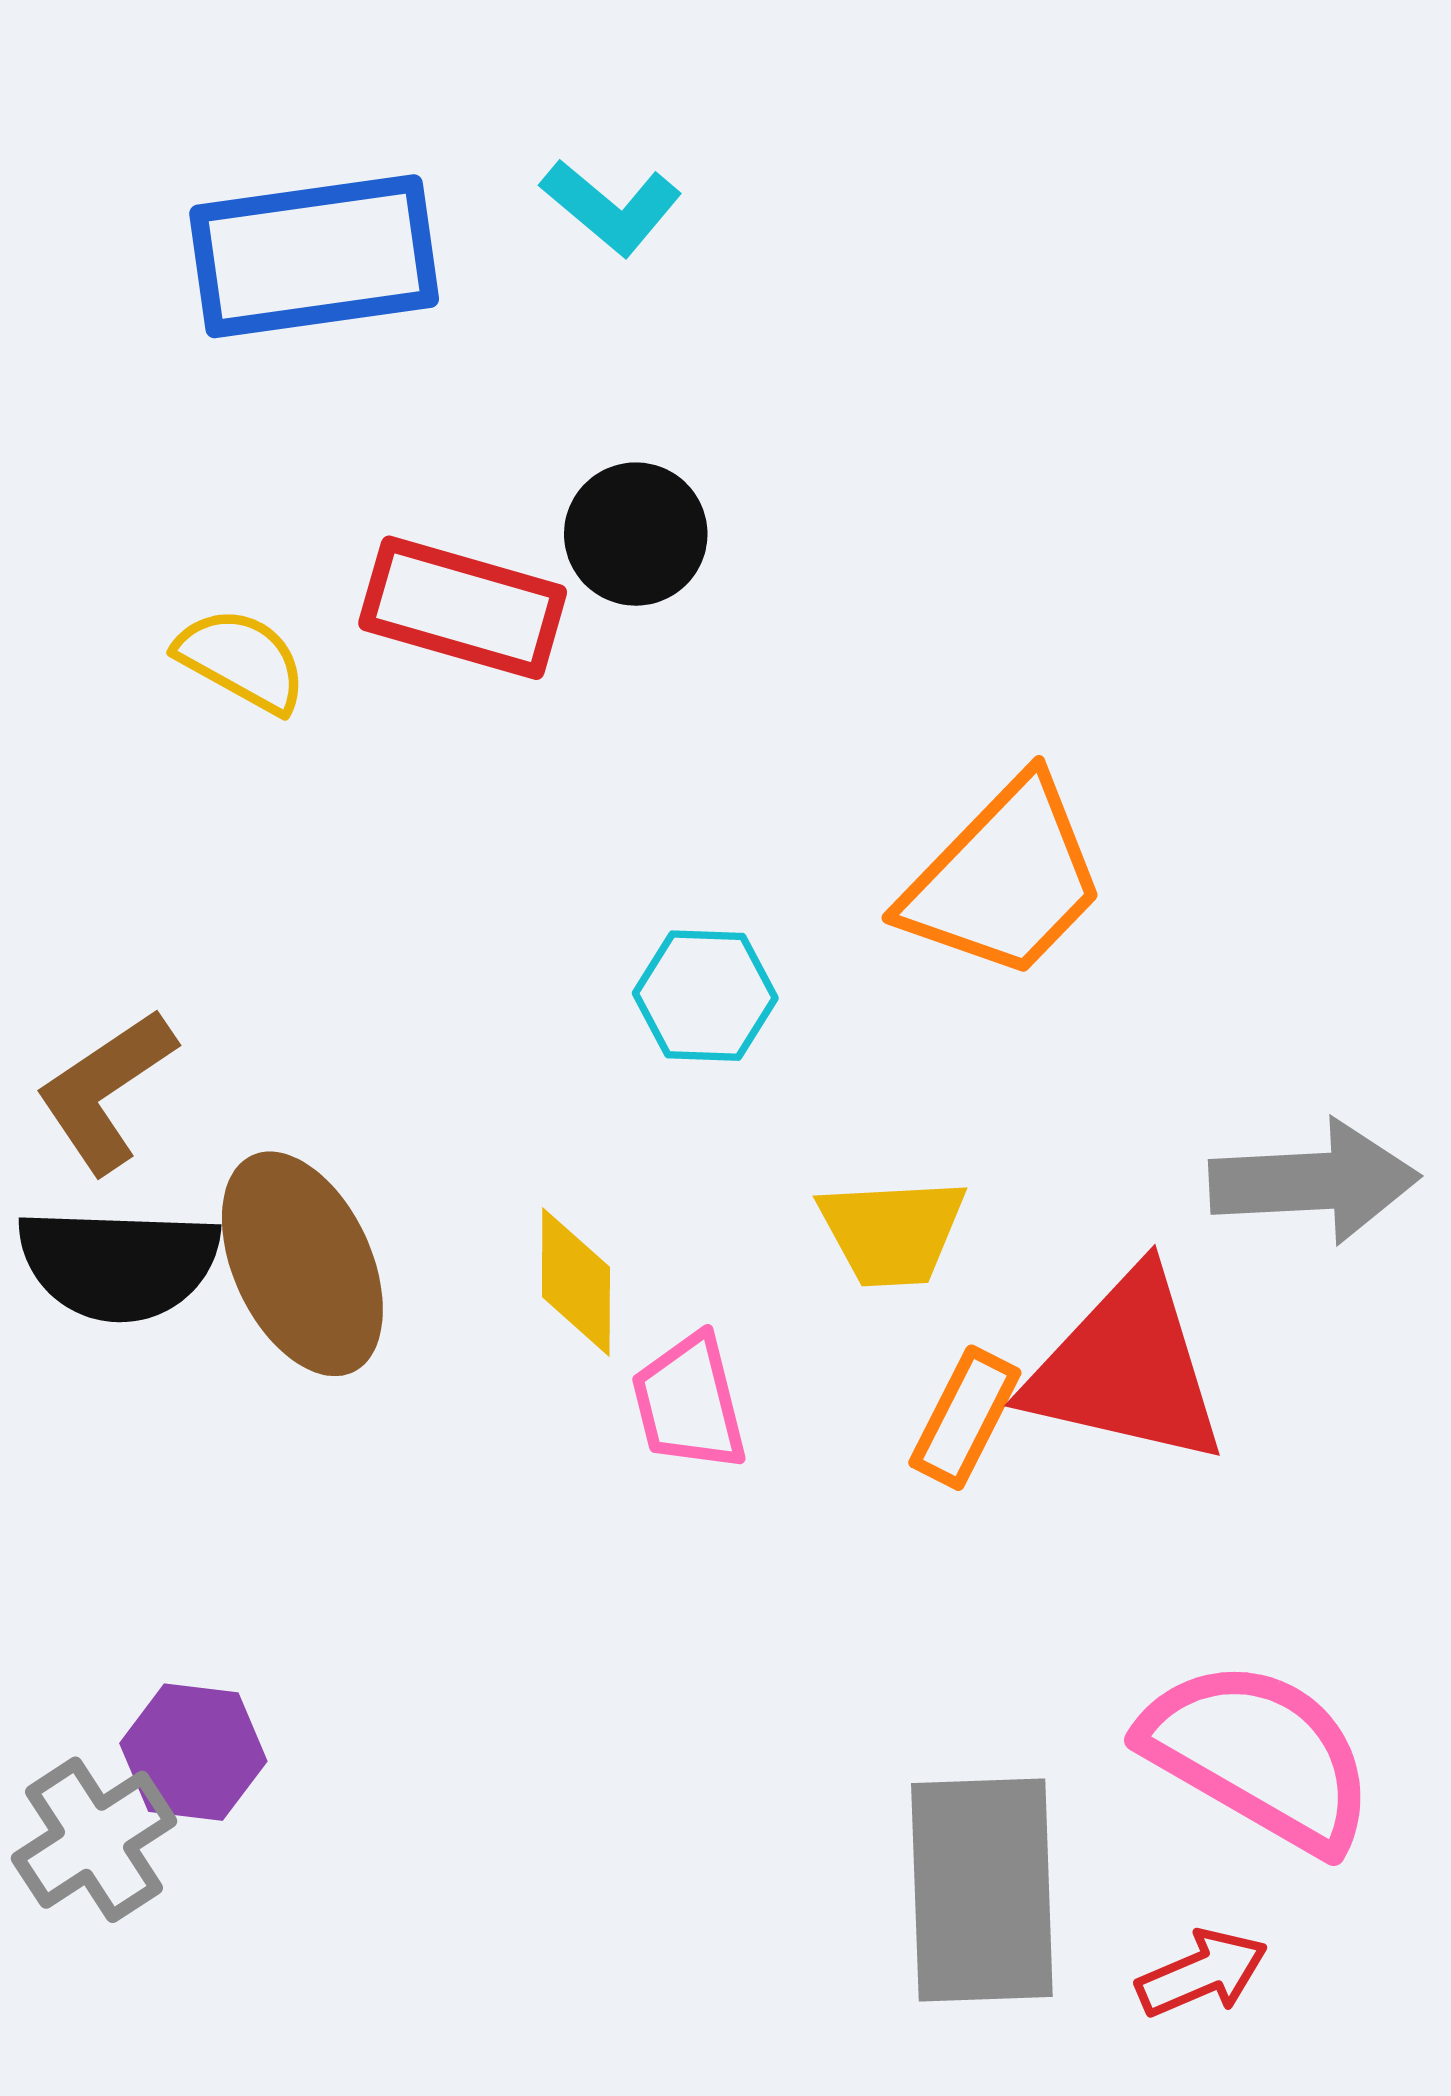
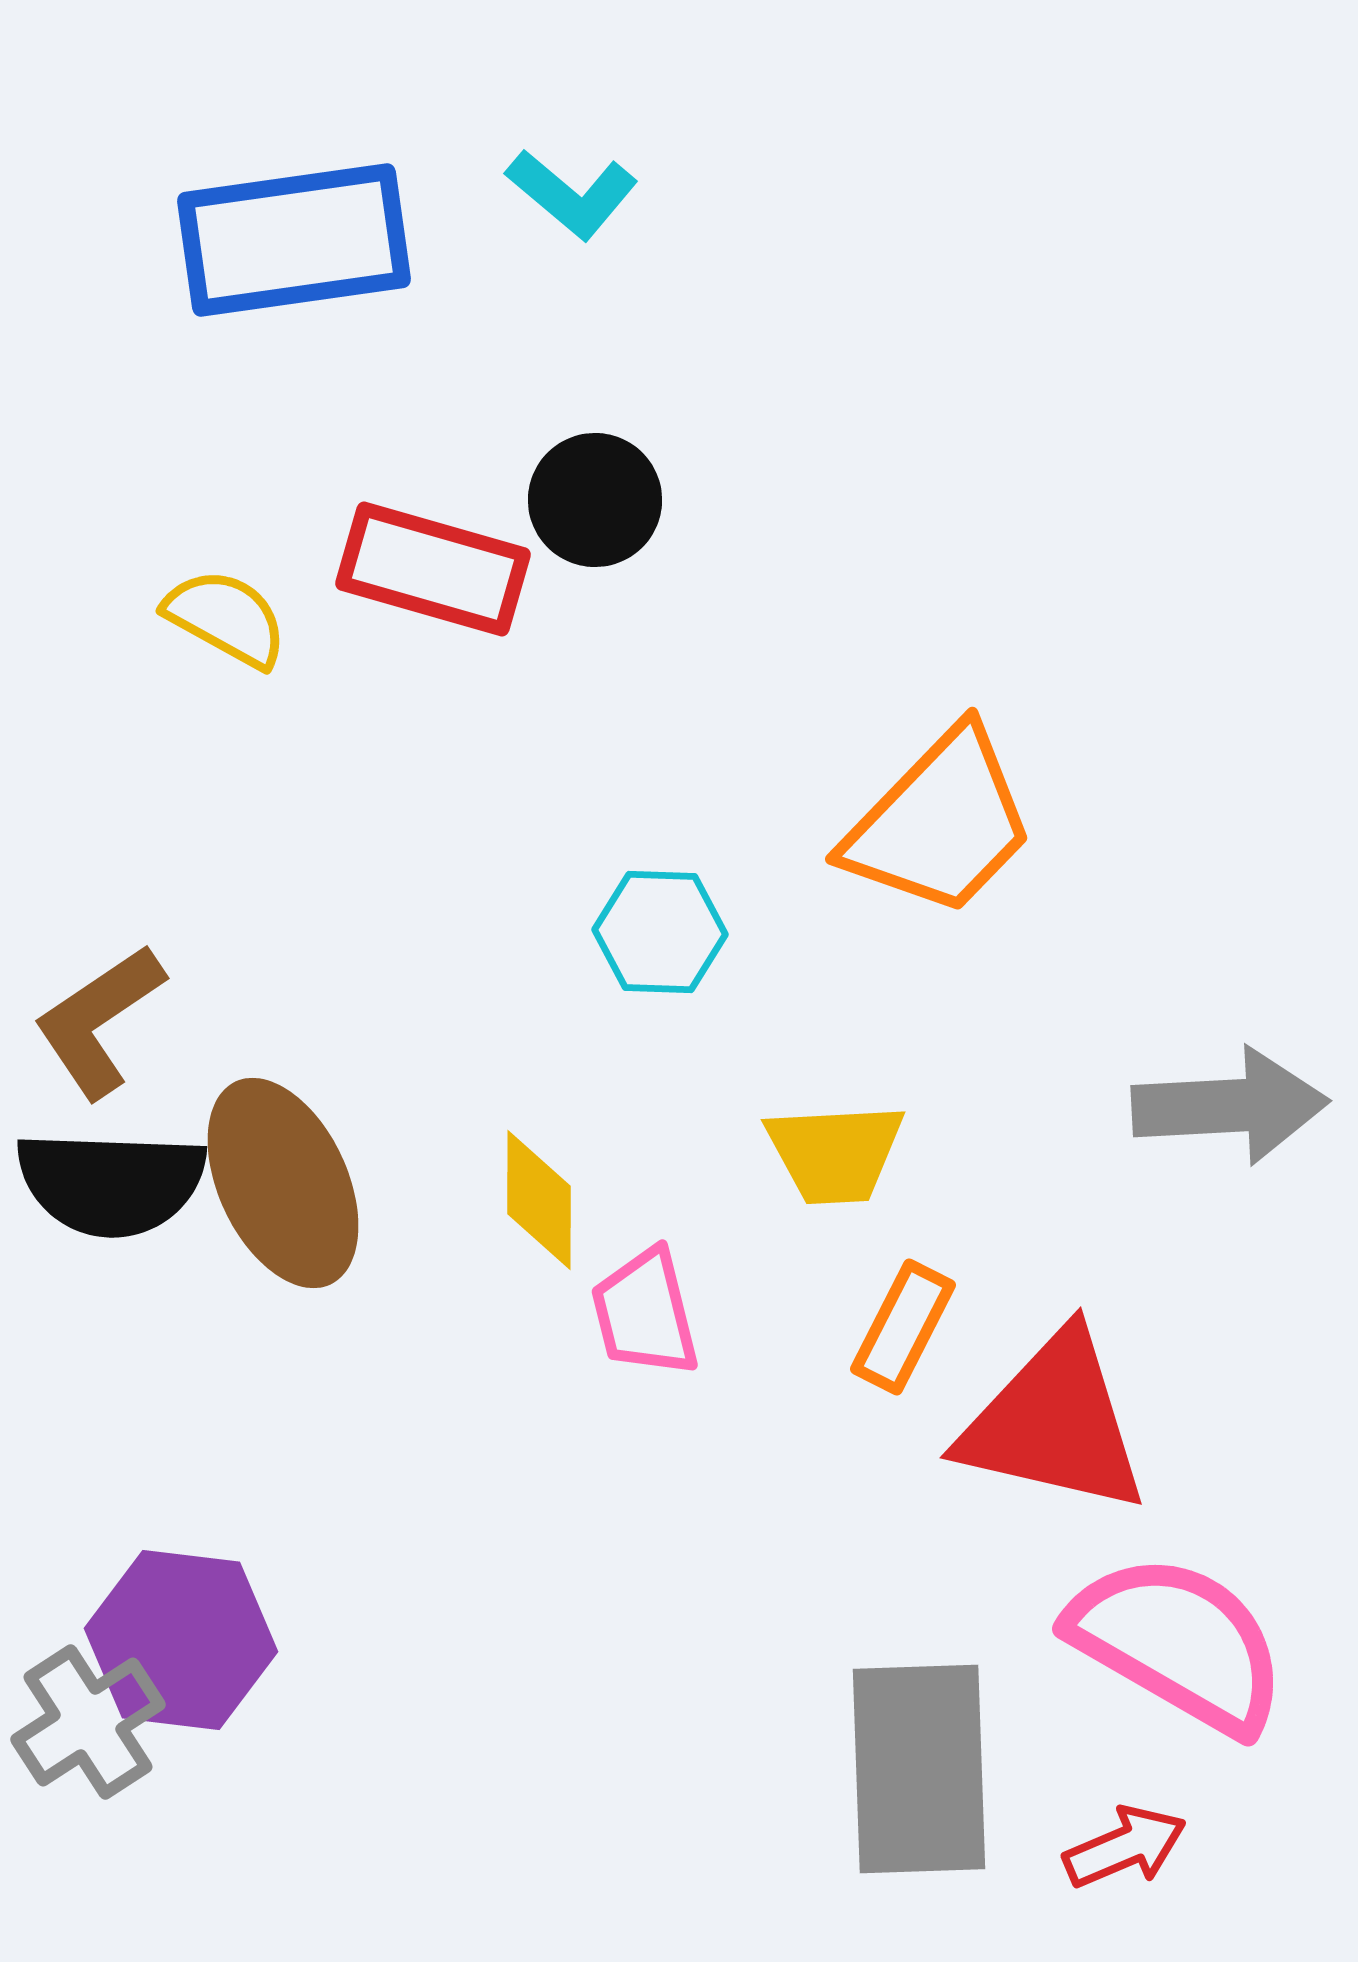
red triangle: (1126, 1369) -> (1054, 1423), moved
purple hexagon: (193, 1752) -> (181, 1640), size x1.4

